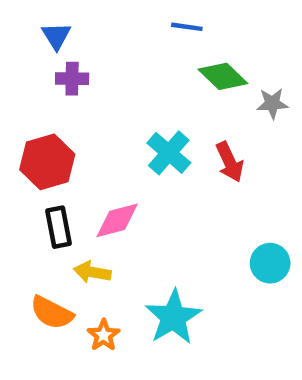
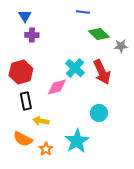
red arrow: (230, 162) -> (102, 72), size x1.4
pink diamond: (117, 220) -> (57, 87), moved
cyan circle: (270, 263) -> (99, 113), moved

